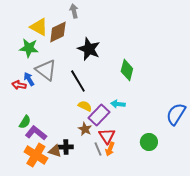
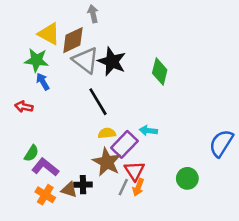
gray triangle: (46, 70) -> (85, 60), moved
green diamond: (127, 70) -> (160, 72), moved
blue arrow: (29, 79) -> (43, 82), moved
yellow semicircle: (85, 106) -> (107, 133), turned -32
brown star: (85, 129) -> (107, 162), size x1.6
gray line: (98, 149) -> (123, 187), turned 48
orange cross: (36, 155) -> (45, 195), size x0.7

